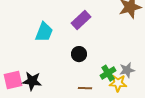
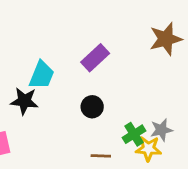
black star: (32, 81) -> (24, 101), moved

